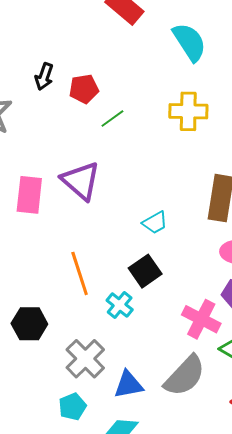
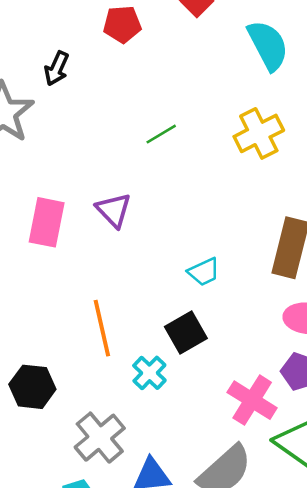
black arrow: (44, 77) -> (57, 68), moved
red pentagon: (84, 89) -> (122, 24), moved
yellow cross: (188, 111) -> (259, 133), turned -33
purple triangle: (81, 181) -> (114, 210), size x0.7

